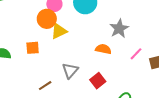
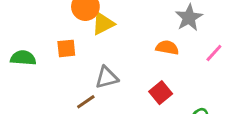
gray triangle: (70, 71) -> (107, 77), moved, turned 36

